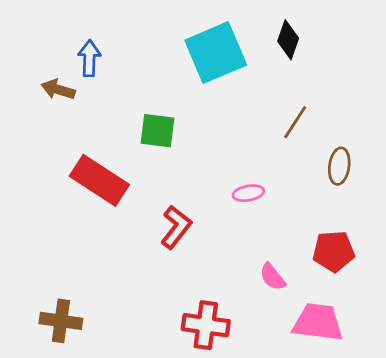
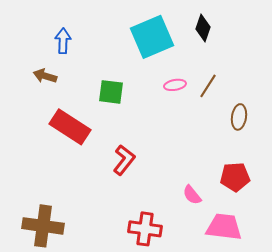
brown arrow: (58, 89) -> (45, 76), moved
pink ellipse: (248, 193) -> (175, 85), moved
brown cross: (61, 321) -> (43, 226), size x1.4

